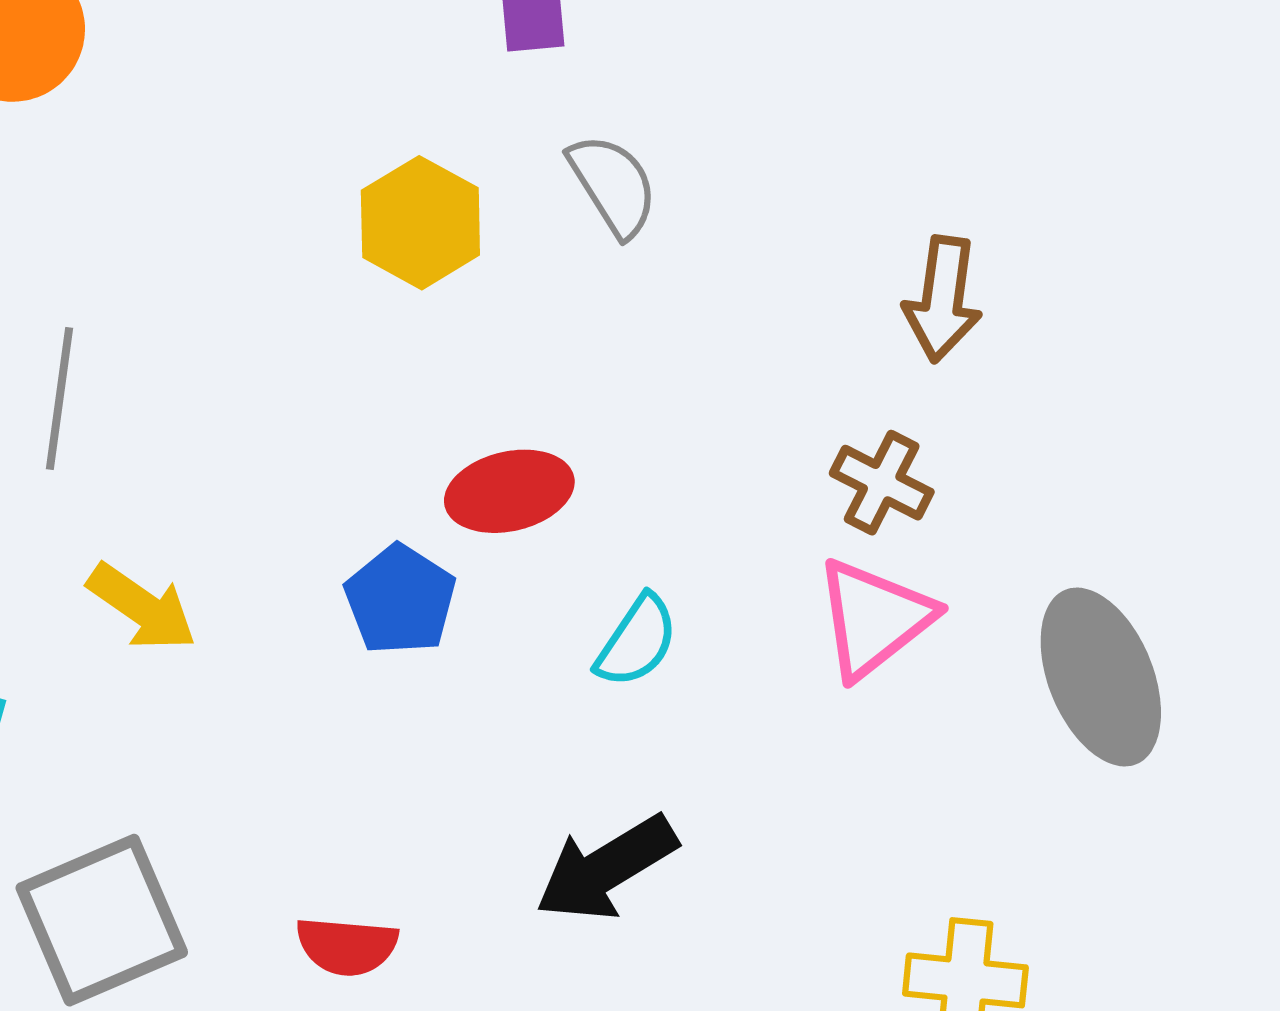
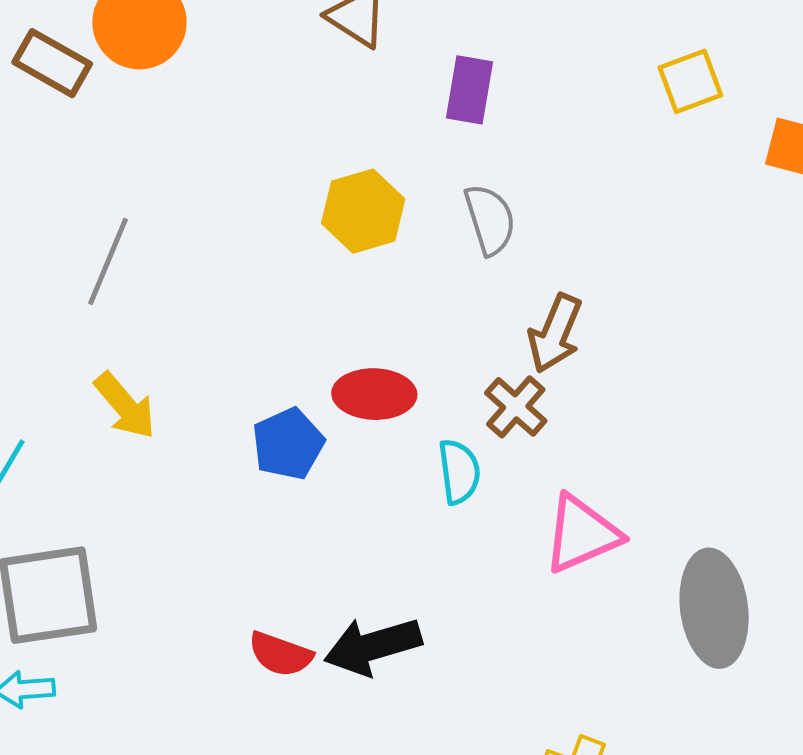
brown arrow: (943, 299) -> (555, 333), moved
brown cross: (882, 483) -> (516, 407), moved
cyan semicircle: (637, 641) -> (459, 472), moved, turned -56
red semicircle: (347, 946) -> (281, 654), moved

